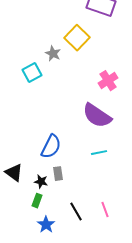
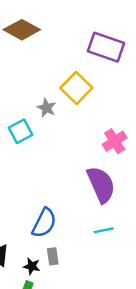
purple semicircle: (97, 116) -> (101, 185), turned -148

